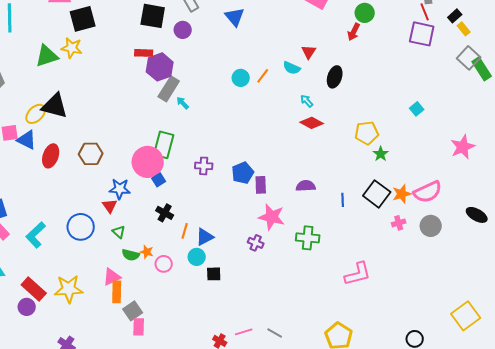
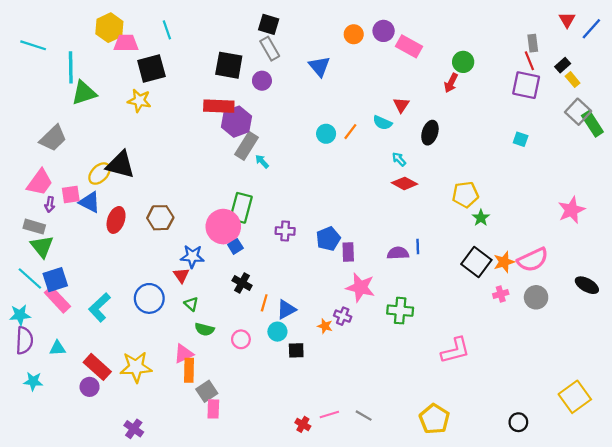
red rectangle: (144, 53) -> (219, 106), size x1.5
green triangle: (47, 56) -> (84, 93), moved
cyan square: (417, 109) -> (521, 139), moved, turned -32
blue line: (343, 200) -> (418, 246), moved
orange star: (147, 252) -> (325, 326), moved

